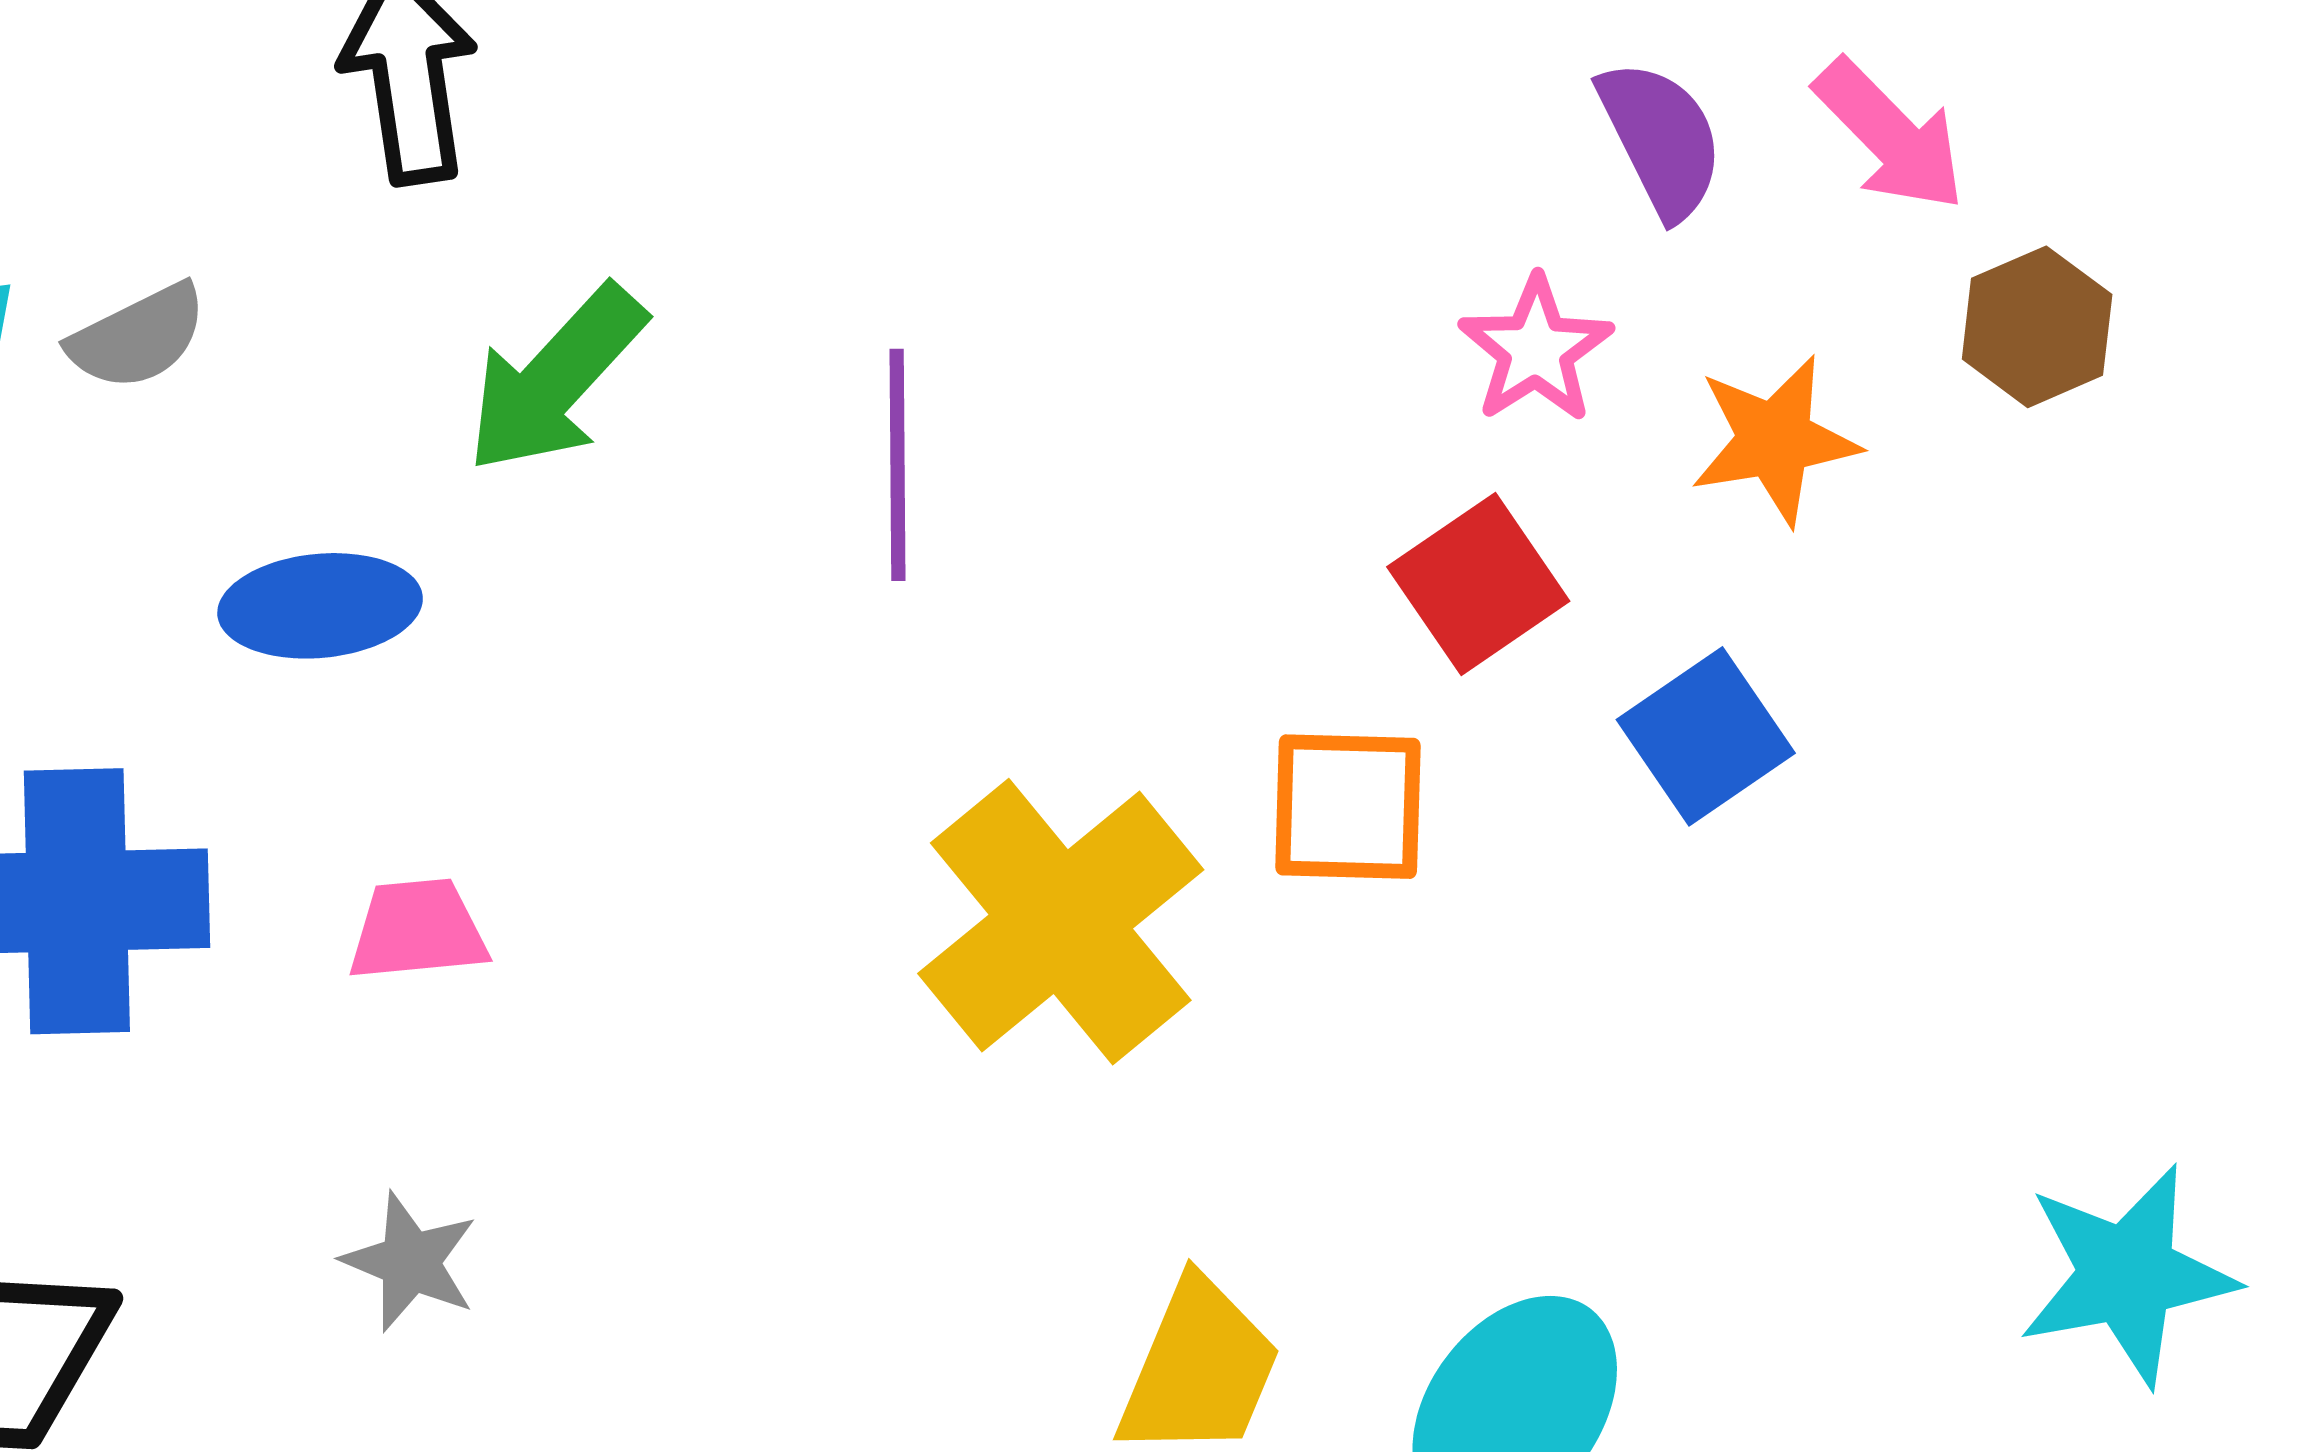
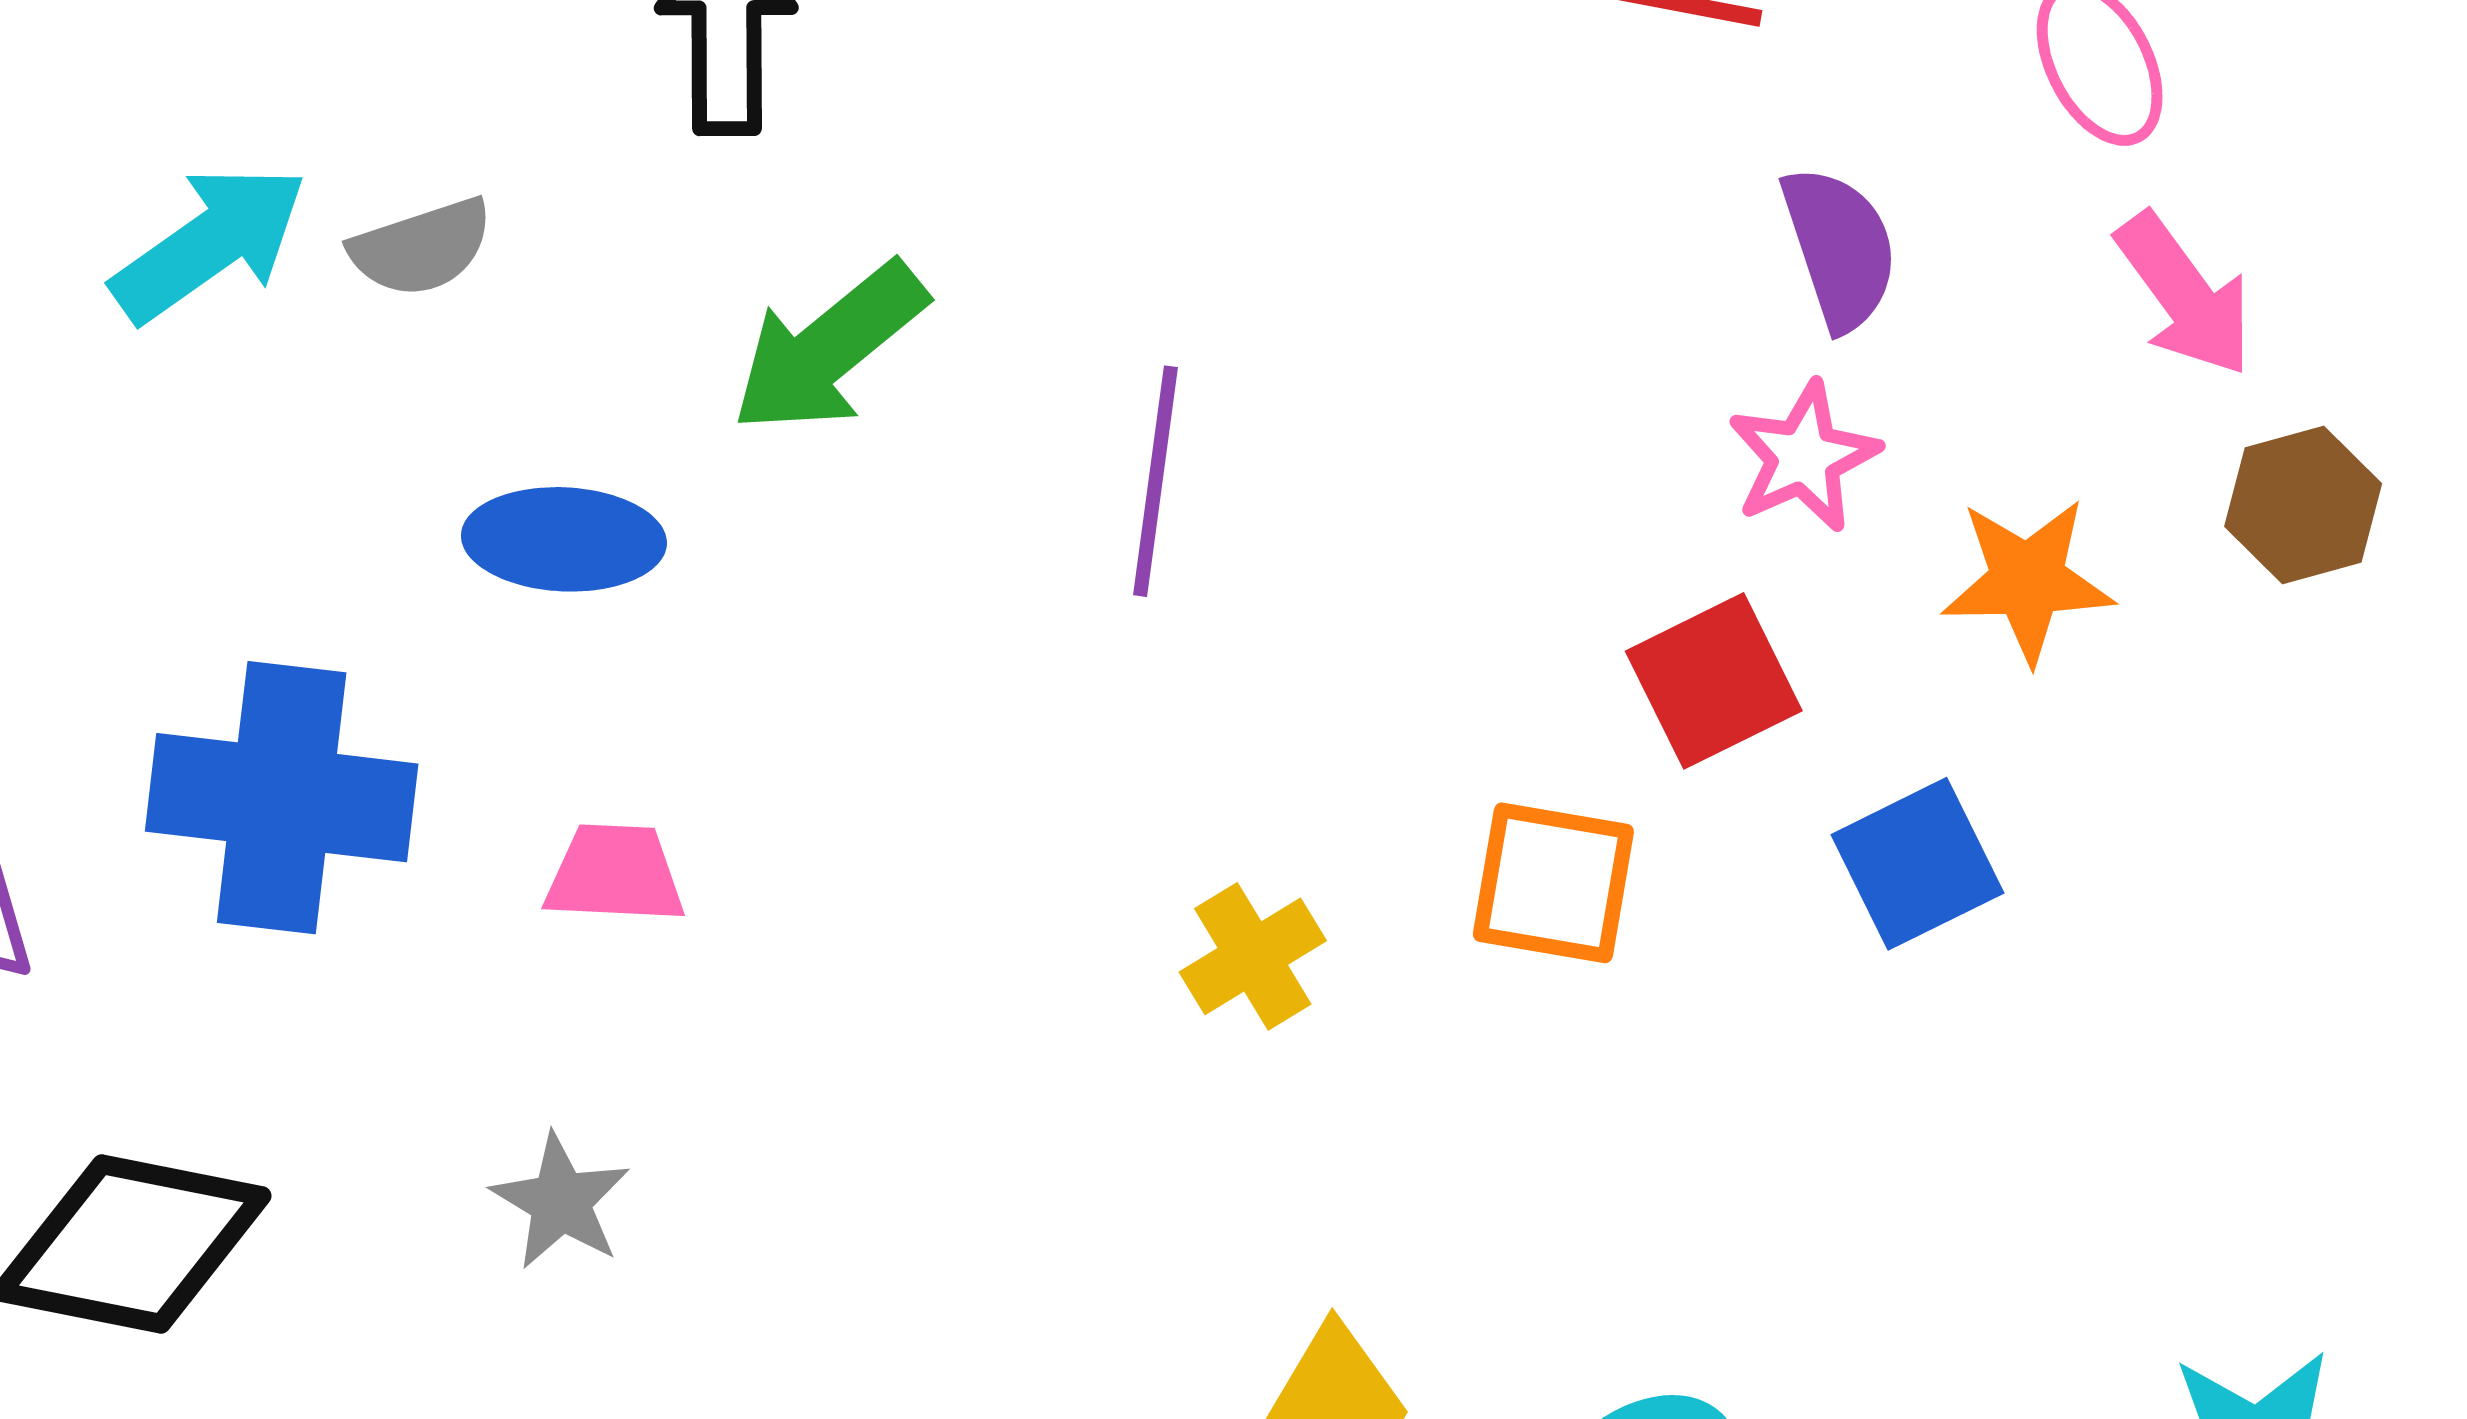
purple semicircle: (1661, 139) -> (1840, 248), moved
yellow cross: (1061, 922) -> (1253, 956), size x0.5

